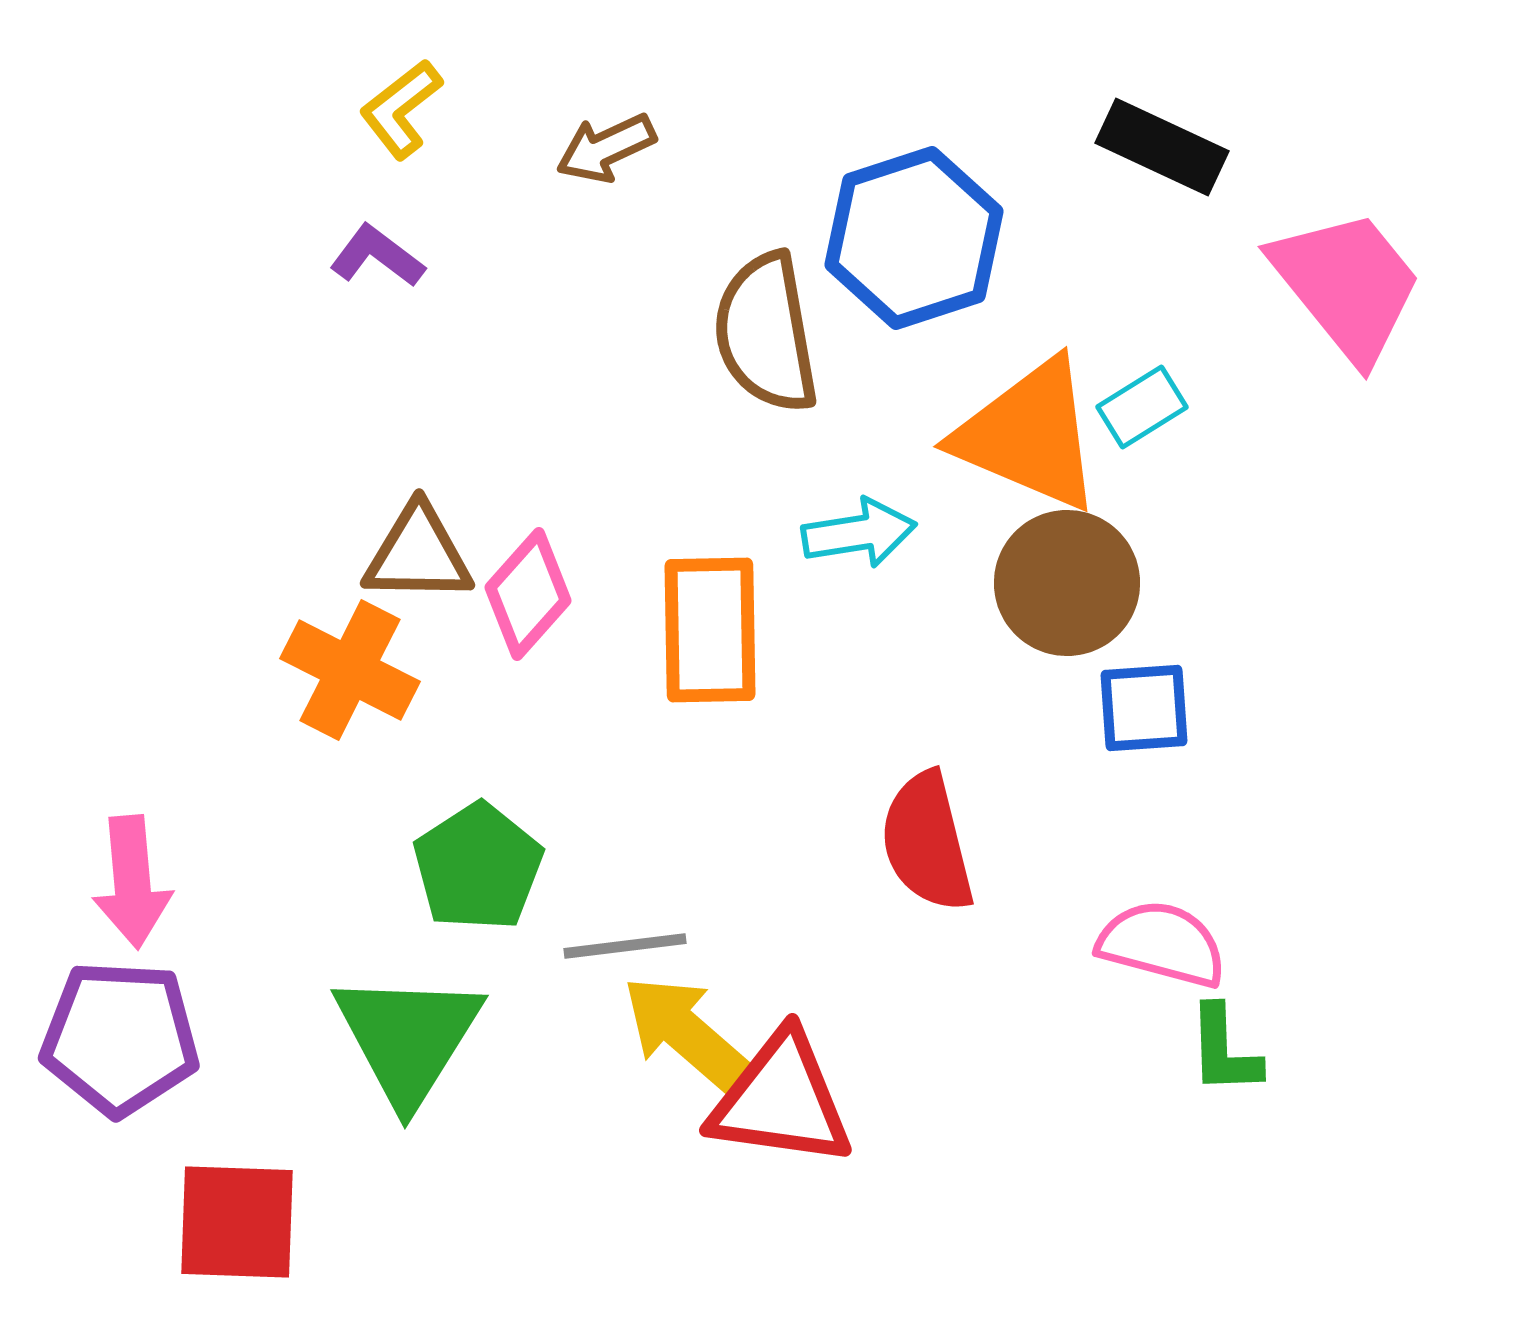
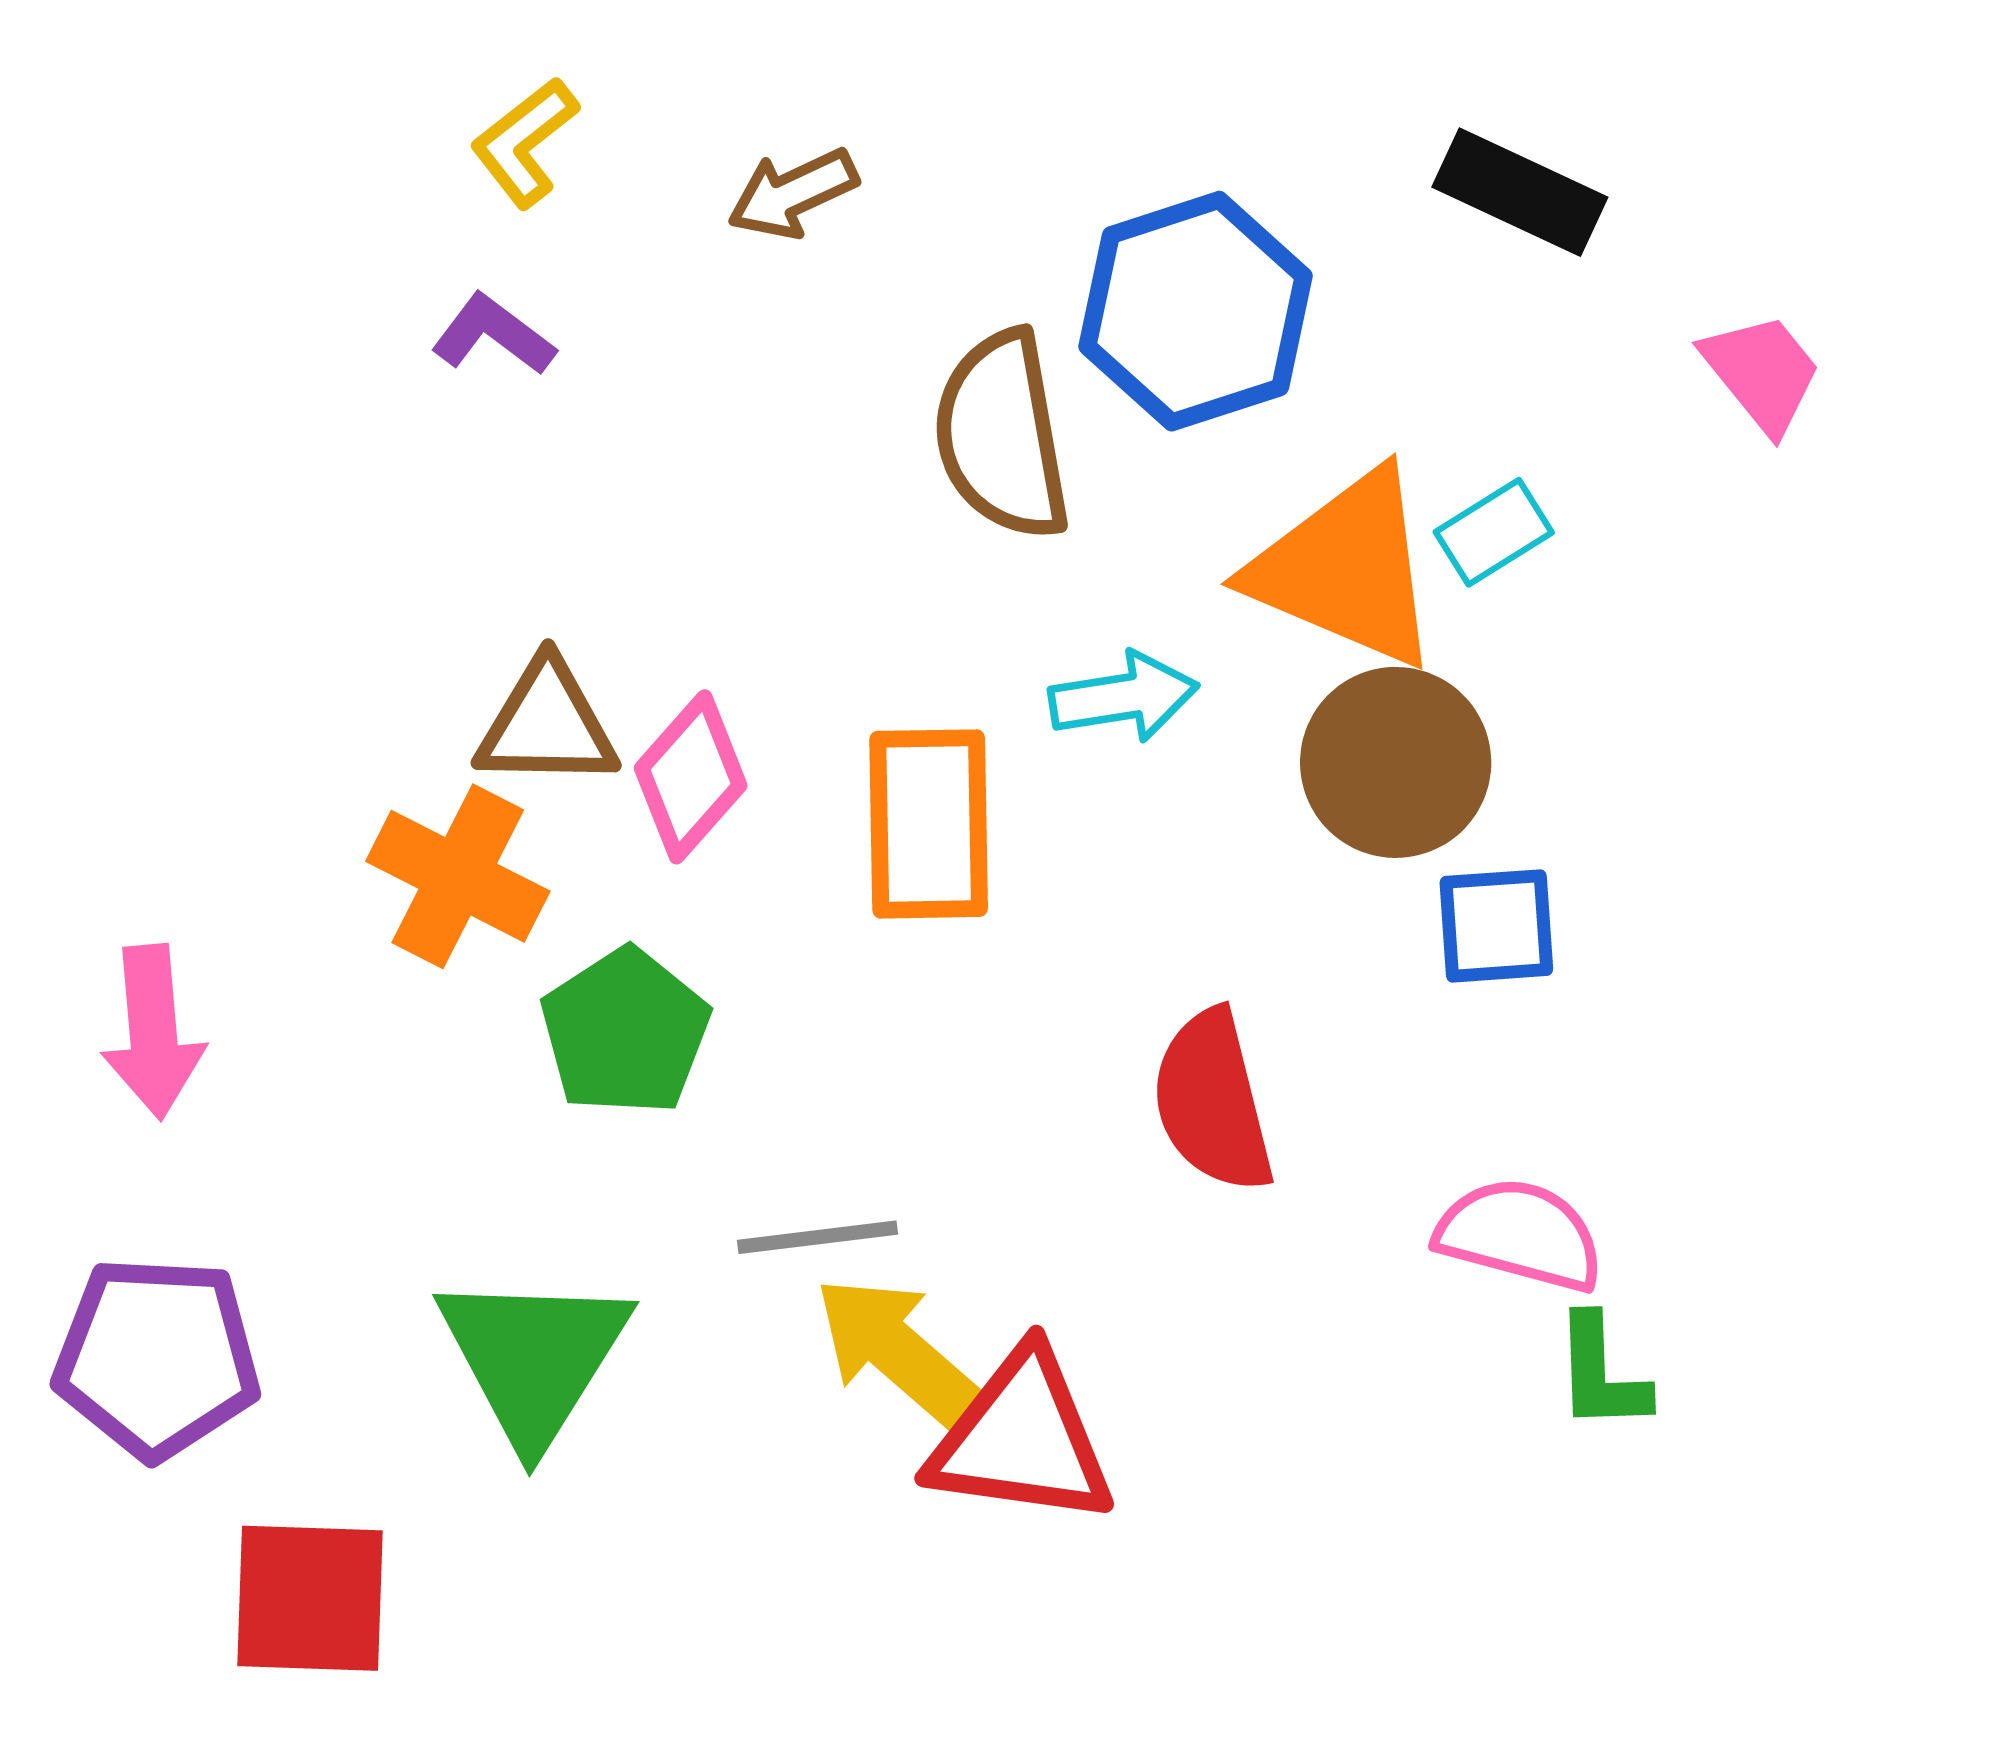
pink trapezoid: (1347, 285) -> (1762, 373), size x0.6
green pentagon: (478, 867) -> (625, 1032), moved
pink arrow: (132, 882) -> (153, 1032), moved

